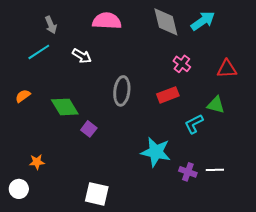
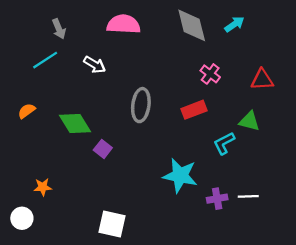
cyan arrow: (203, 21) -> (234, 24), size x0.7
purple cross: (188, 172) -> (217, 199), turned -30

